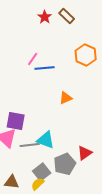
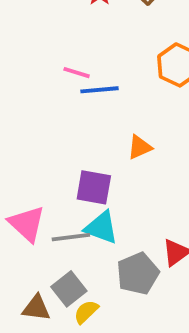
pink line: (33, 59) -> (77, 73), turned 72
purple square: (16, 121) -> (94, 187), moved
gray square: (42, 172) -> (69, 289), moved

